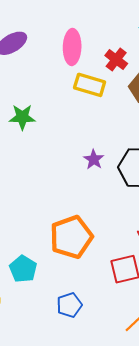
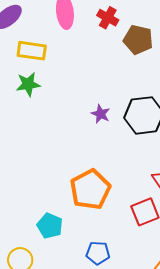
yellow rectangle: (90, 85) -> (32, 51), moved
blue pentagon: (69, 305) -> (98, 253), turned 30

